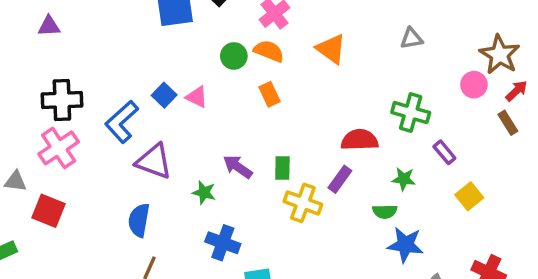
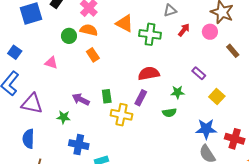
red arrow: (516, 91) -> (184, 30), moved
blue square: (164, 95) -> (15, 52), moved
green cross: (411, 113) -> (150, 34), moved
blue star: (405, 245) -> (206, 129), moved

